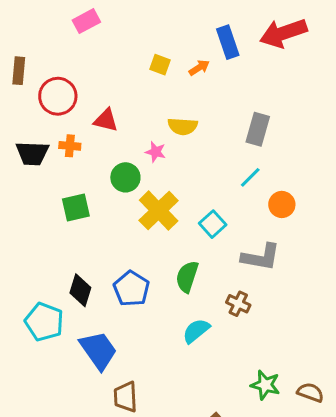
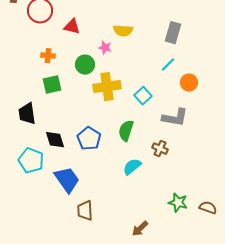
orange cross: (70, 146) -> (48, 56), moved
black trapezoid: (32, 153) -> (27, 114), moved, turned 80
yellow cross: (159, 210) -> (107, 87), turned 36
black diamond: (80, 290) -> (55, 140), turned -35

